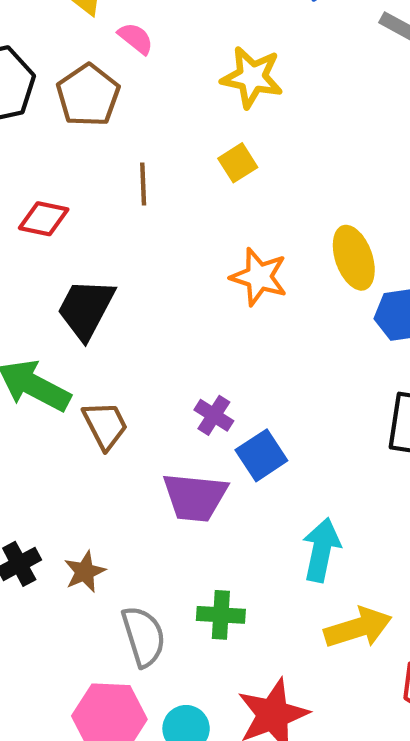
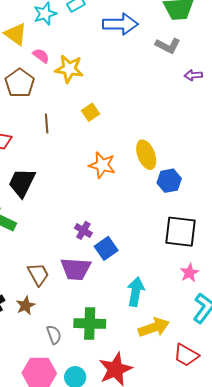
yellow star: (252, 77) -> (69, 69), moved
brown trapezoid: (105, 425) -> (38, 274), moved
green cross: (221, 615) -> (90, 324), size x1.4
gray semicircle: (144, 636) -> (54, 335), size x0.7

